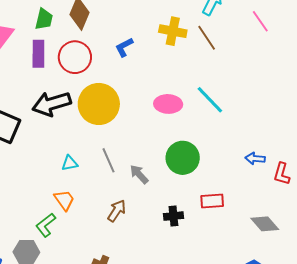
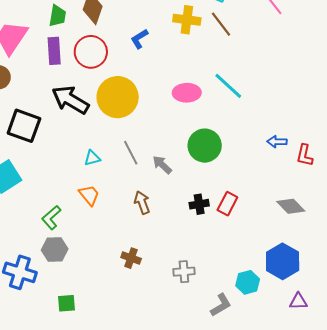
black arrow: (52, 104) -> (70, 100), turned 51
red rectangle: (212, 201) -> (227, 204), moved, turned -55
brown arrow: (117, 211) -> (142, 203), turned -50
green L-shape: (46, 225) -> (51, 218), moved

